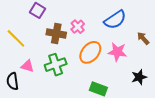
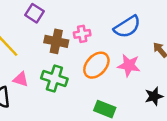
pink cross: (78, 27) -> (82, 34), turned 32
green cross: (56, 65) -> (54, 78), turned 35

